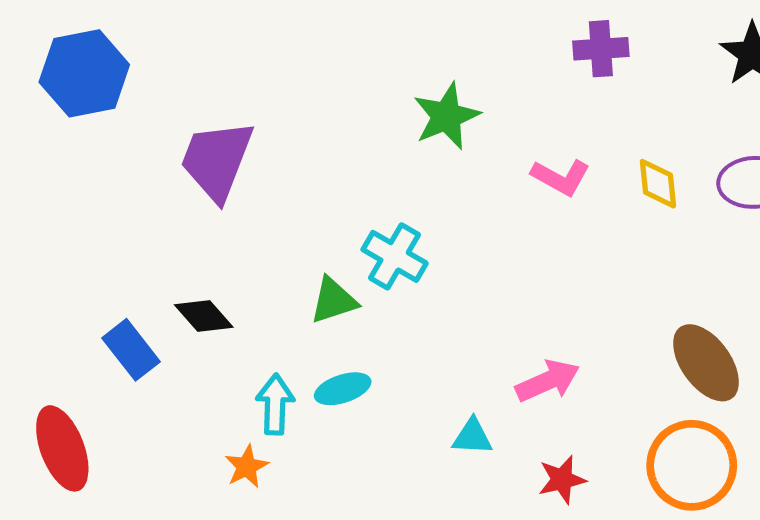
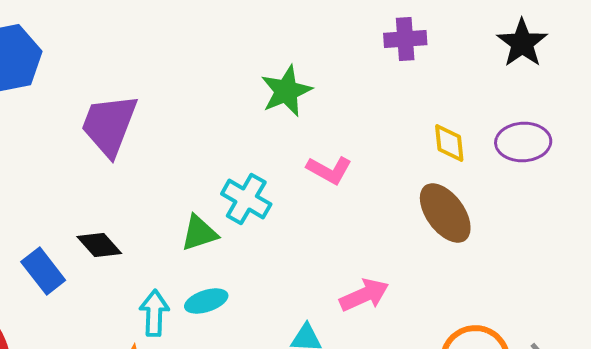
pink L-shape: (561, 177) -> (329, 170), moved
brown ellipse: (706, 363) -> (445, 213), moved

